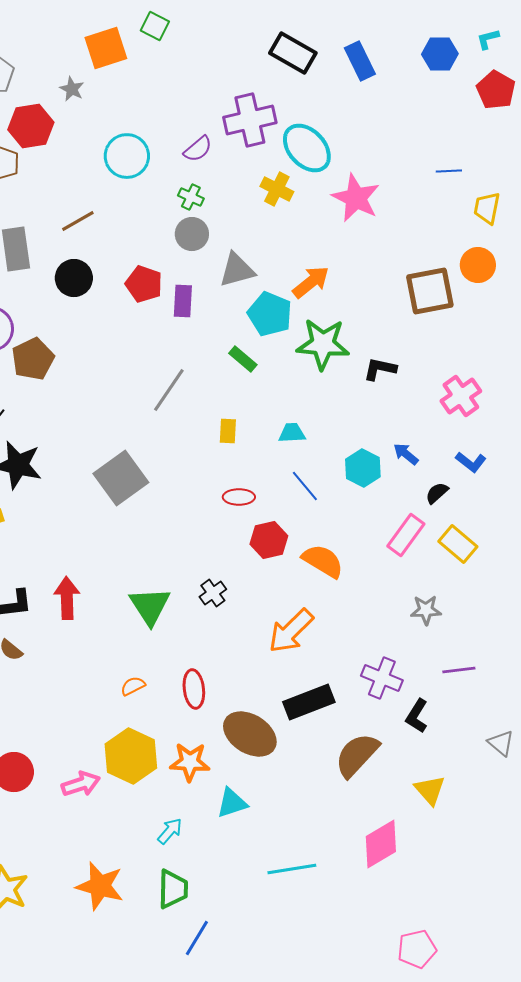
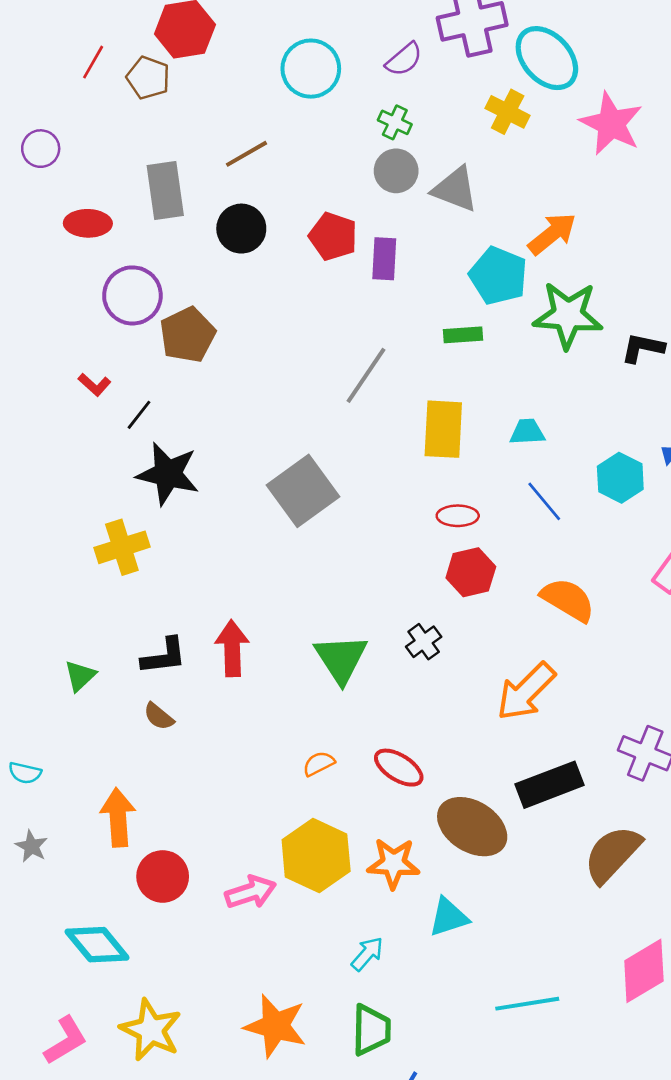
gray triangle: (237, 270) -> (455, 189), moved, turned 36
green rectangle: (243, 359) -> (463, 335), turned -44
yellow rectangle: (228, 431) -> (443, 429), size x1.8
red hexagon: (269, 540) -> (471, 572), moved
red ellipse: (194, 689) -> (399, 768), turned -51

